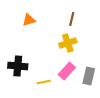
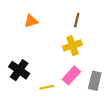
black cross: (18, 66) -> (19, 70), turned 30

